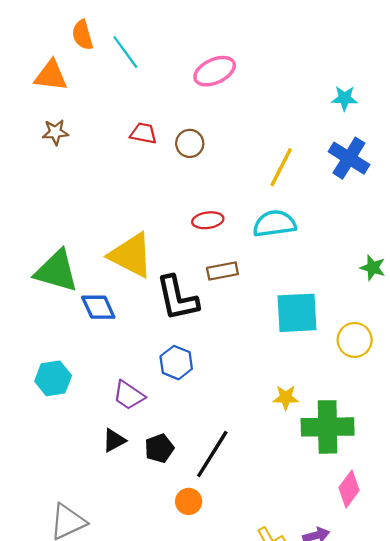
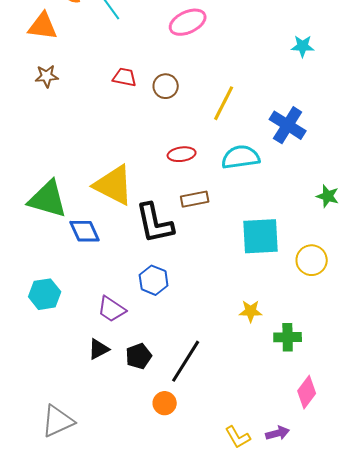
blue cross: (349, 158) -> (288, 125), moved
yellow line: (281, 167) -> (224, 103), moved
green cross: (328, 427) -> (288, 337), size x0.6

